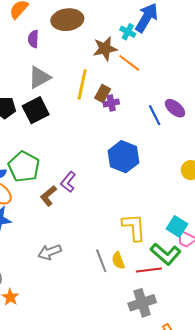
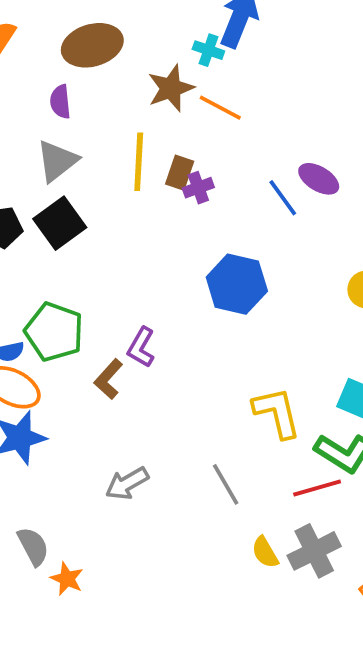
purple semicircle: (33, 39) -> (60, 102), moved
yellow semicircle: (118, 261) -> (265, 552), moved

